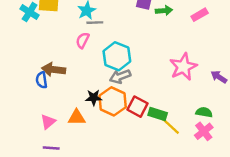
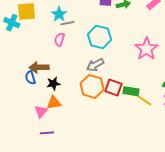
cyan hexagon: (117, 56) -> (99, 37), moved
black star: (94, 98) -> (53, 84), moved
orange triangle: (77, 117) -> (54, 103), moved

